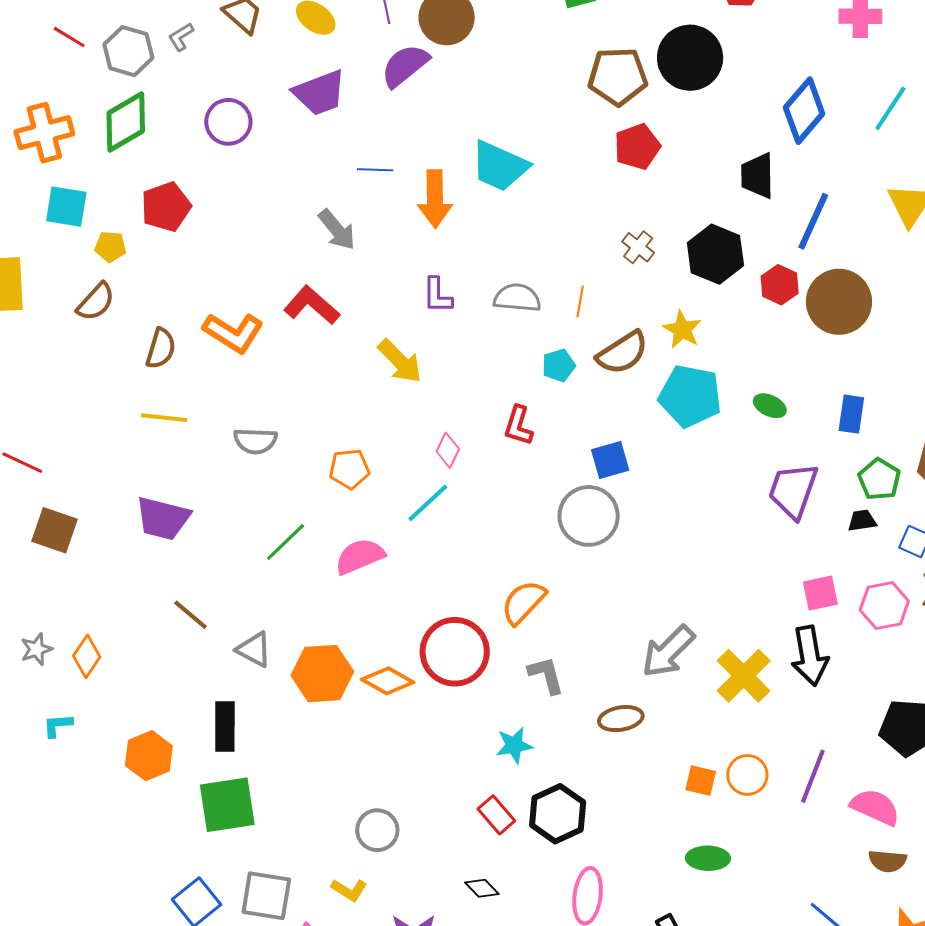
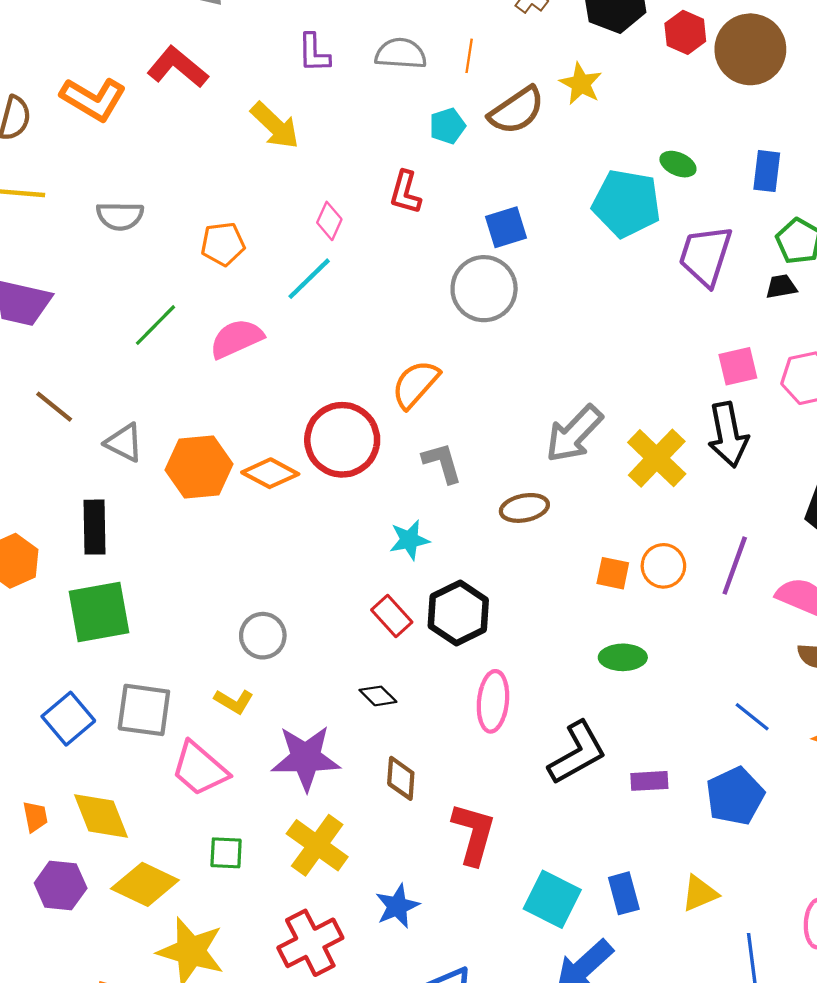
cyan pentagon: (690, 396) -> (627, 203), moved

